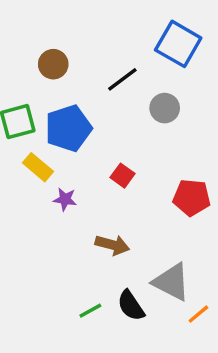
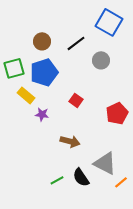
brown circle: (53, 64) -> (42, 41), moved
red pentagon: (192, 198) -> (117, 113), turned -30

